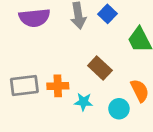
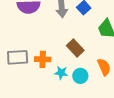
cyan circle: (119, 109) -> (80, 76), moved

